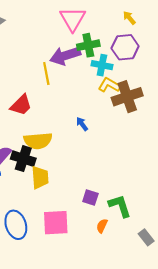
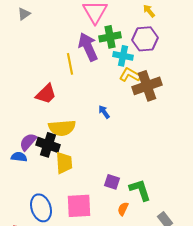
purple arrow: (65, 56) -> (88, 47), turned 84

